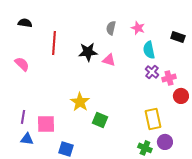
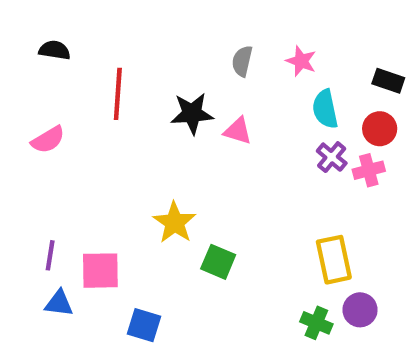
pink semicircle: (22, 64) -> (48, 140), turned 105
red circle: (181, 96) -> (380, 129), moved

